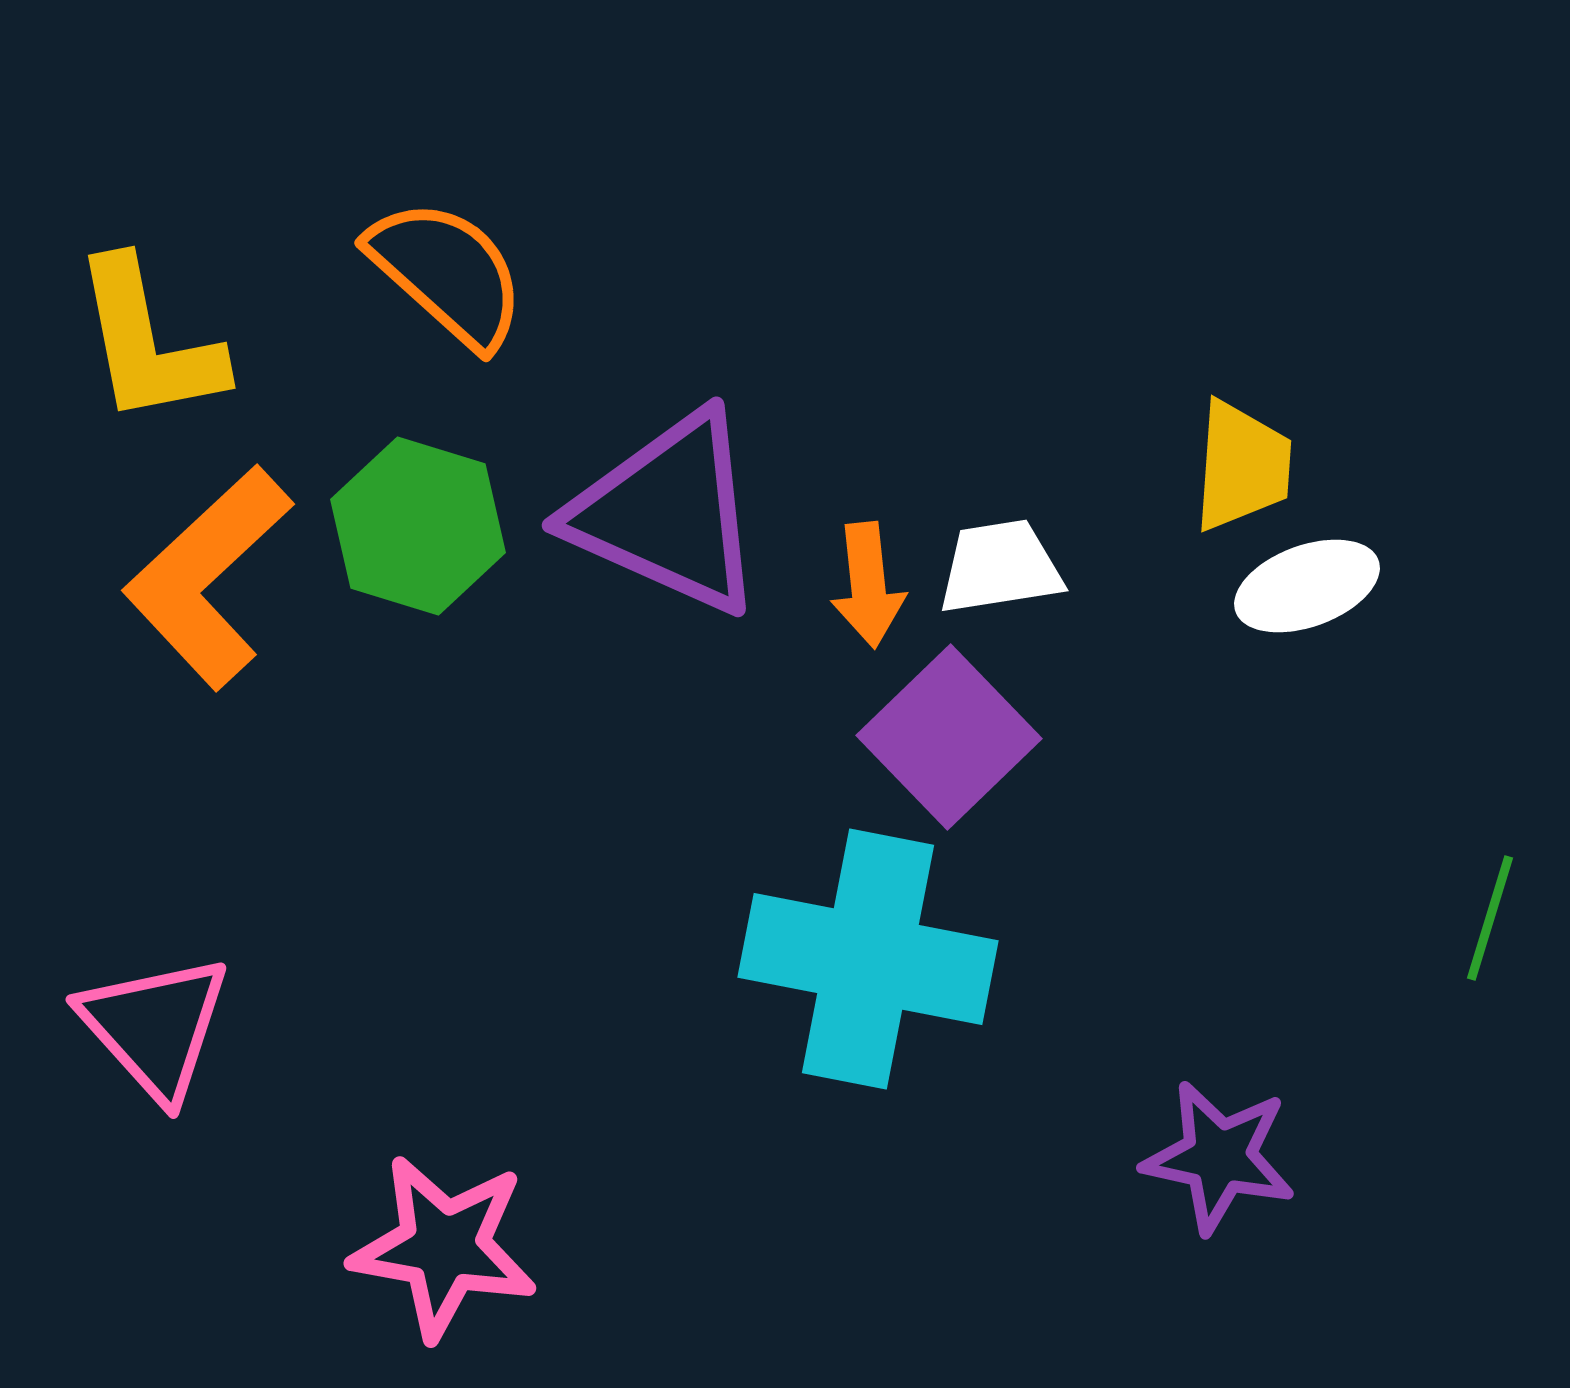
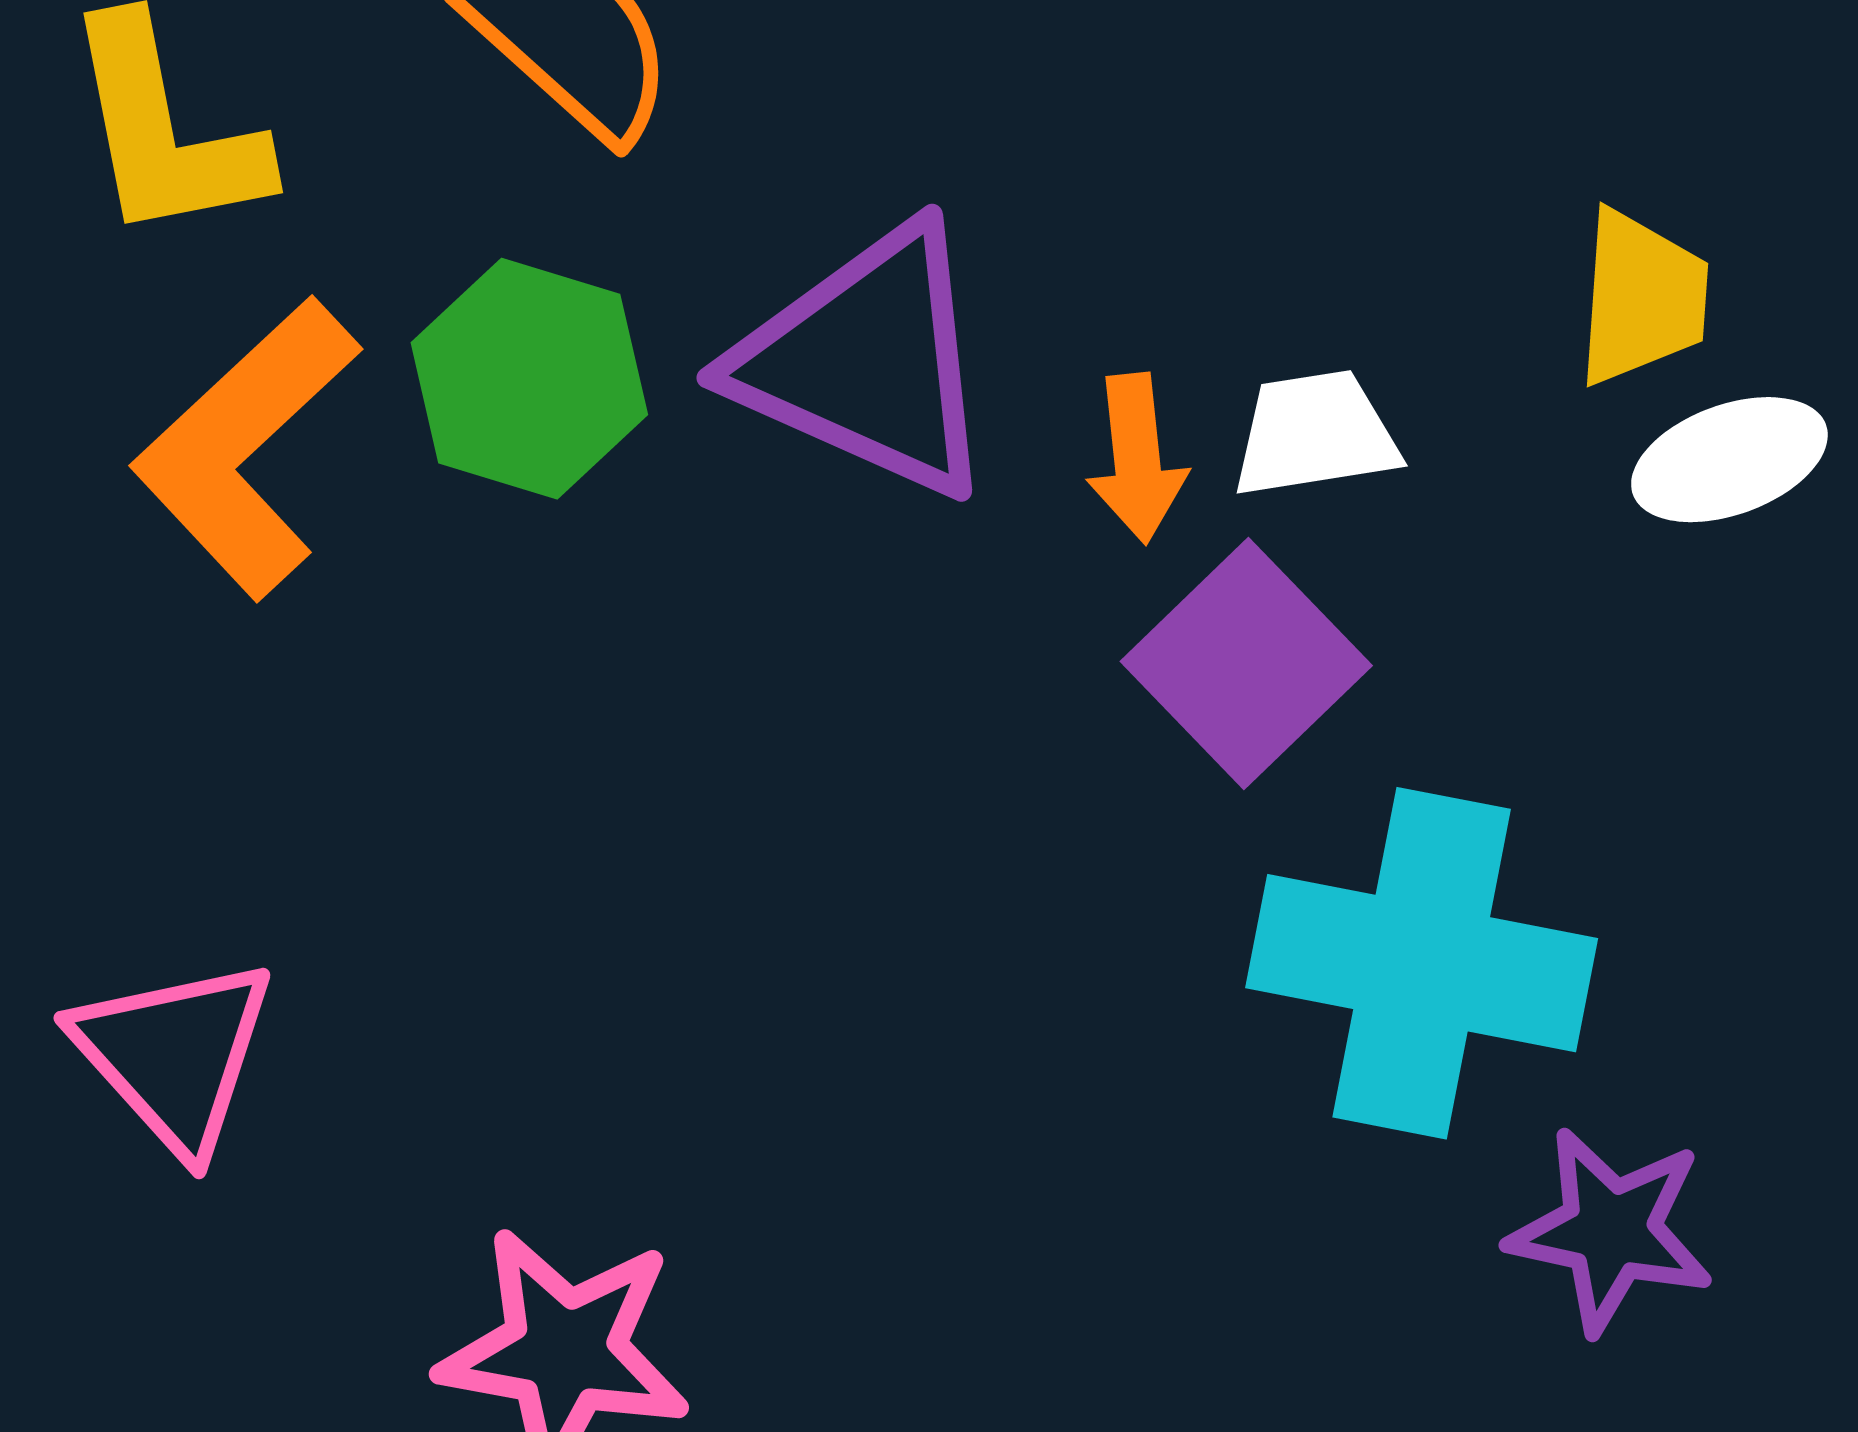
cyan cross: (868, 959) -> (1422, 963), moved

